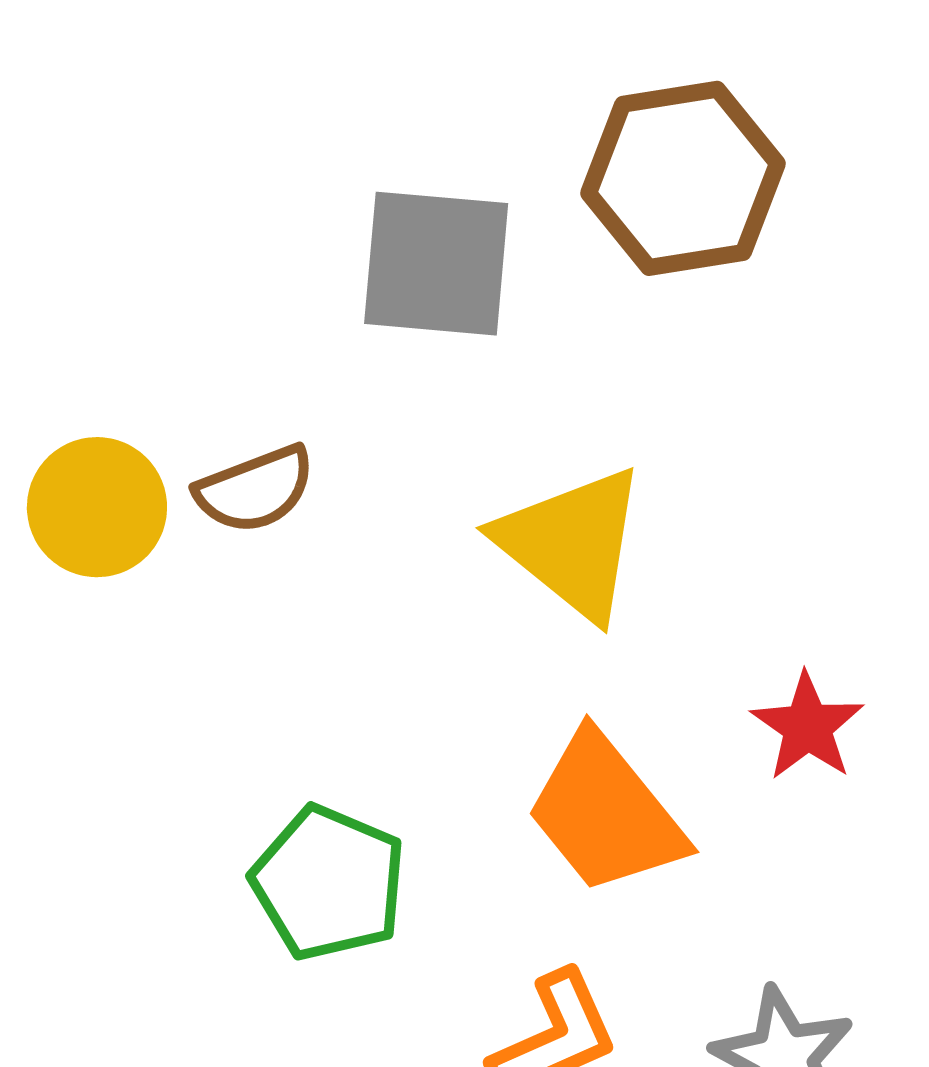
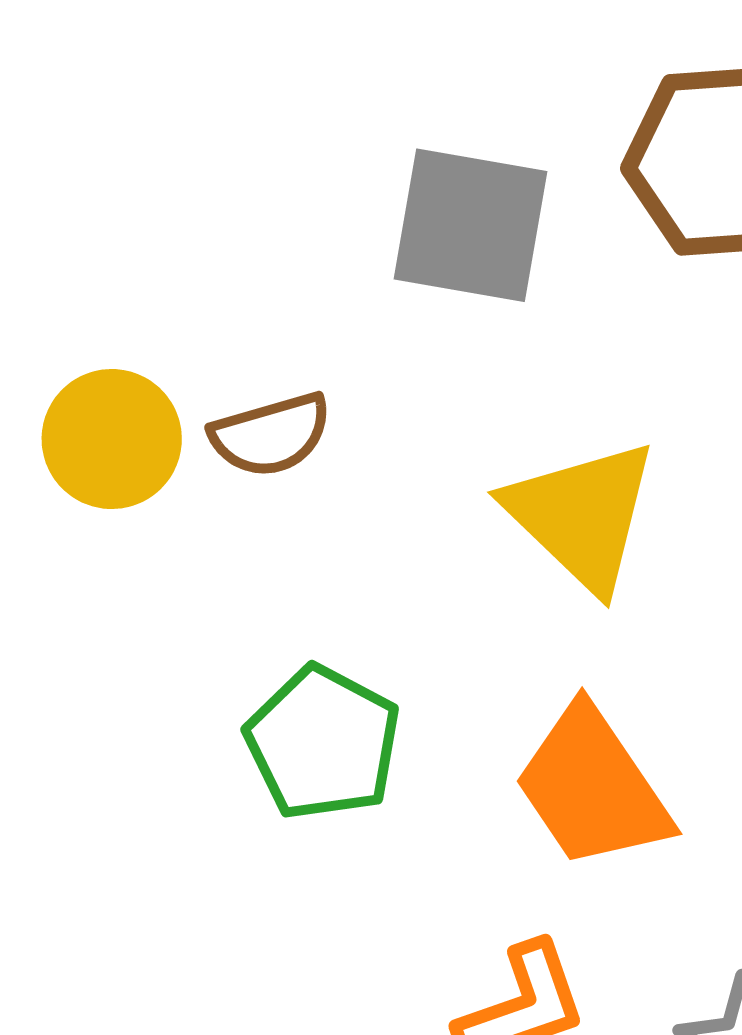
green pentagon: (329, 883) -> (323, 743), moved

